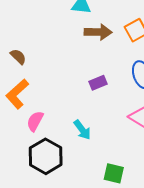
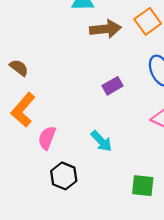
black hexagon: (46, 156) -> (64, 176), size x0.7

